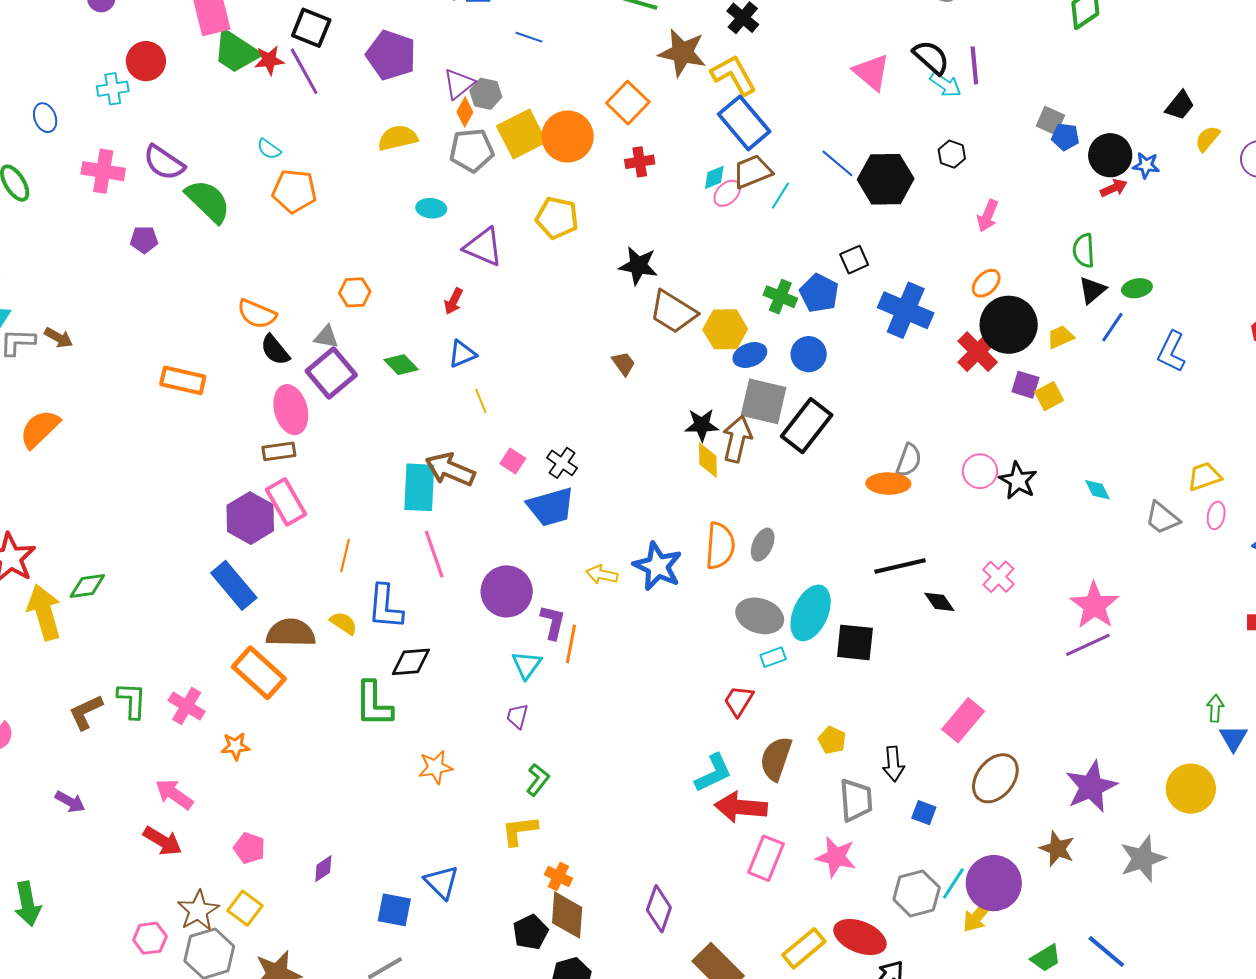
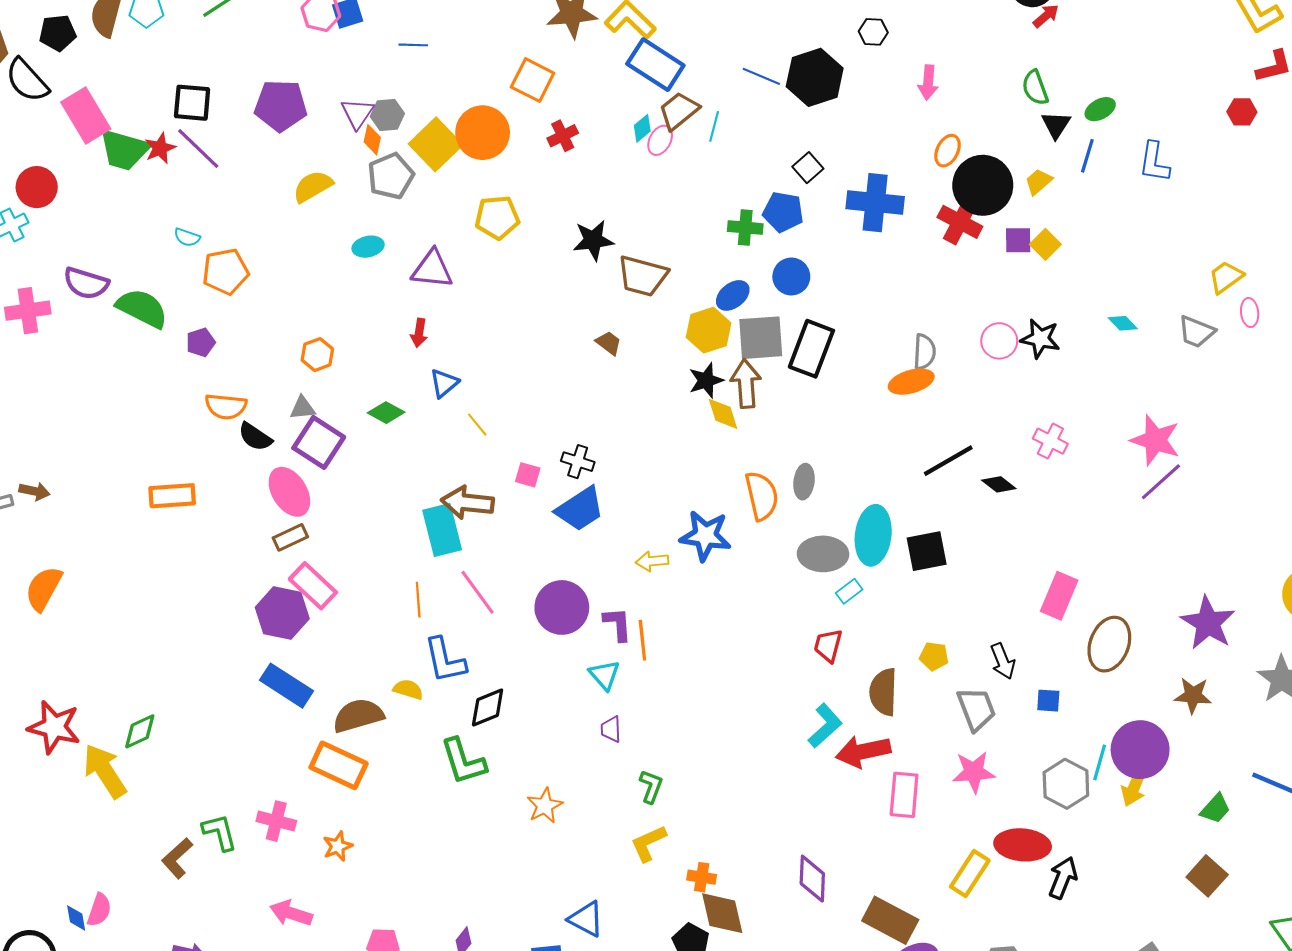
purple pentagon: (144, 240) -> (201, 342), moved
yellow hexagon: (725, 329) -> (709, 330), moved
orange line: (345, 556) -> (418, 600), moved

